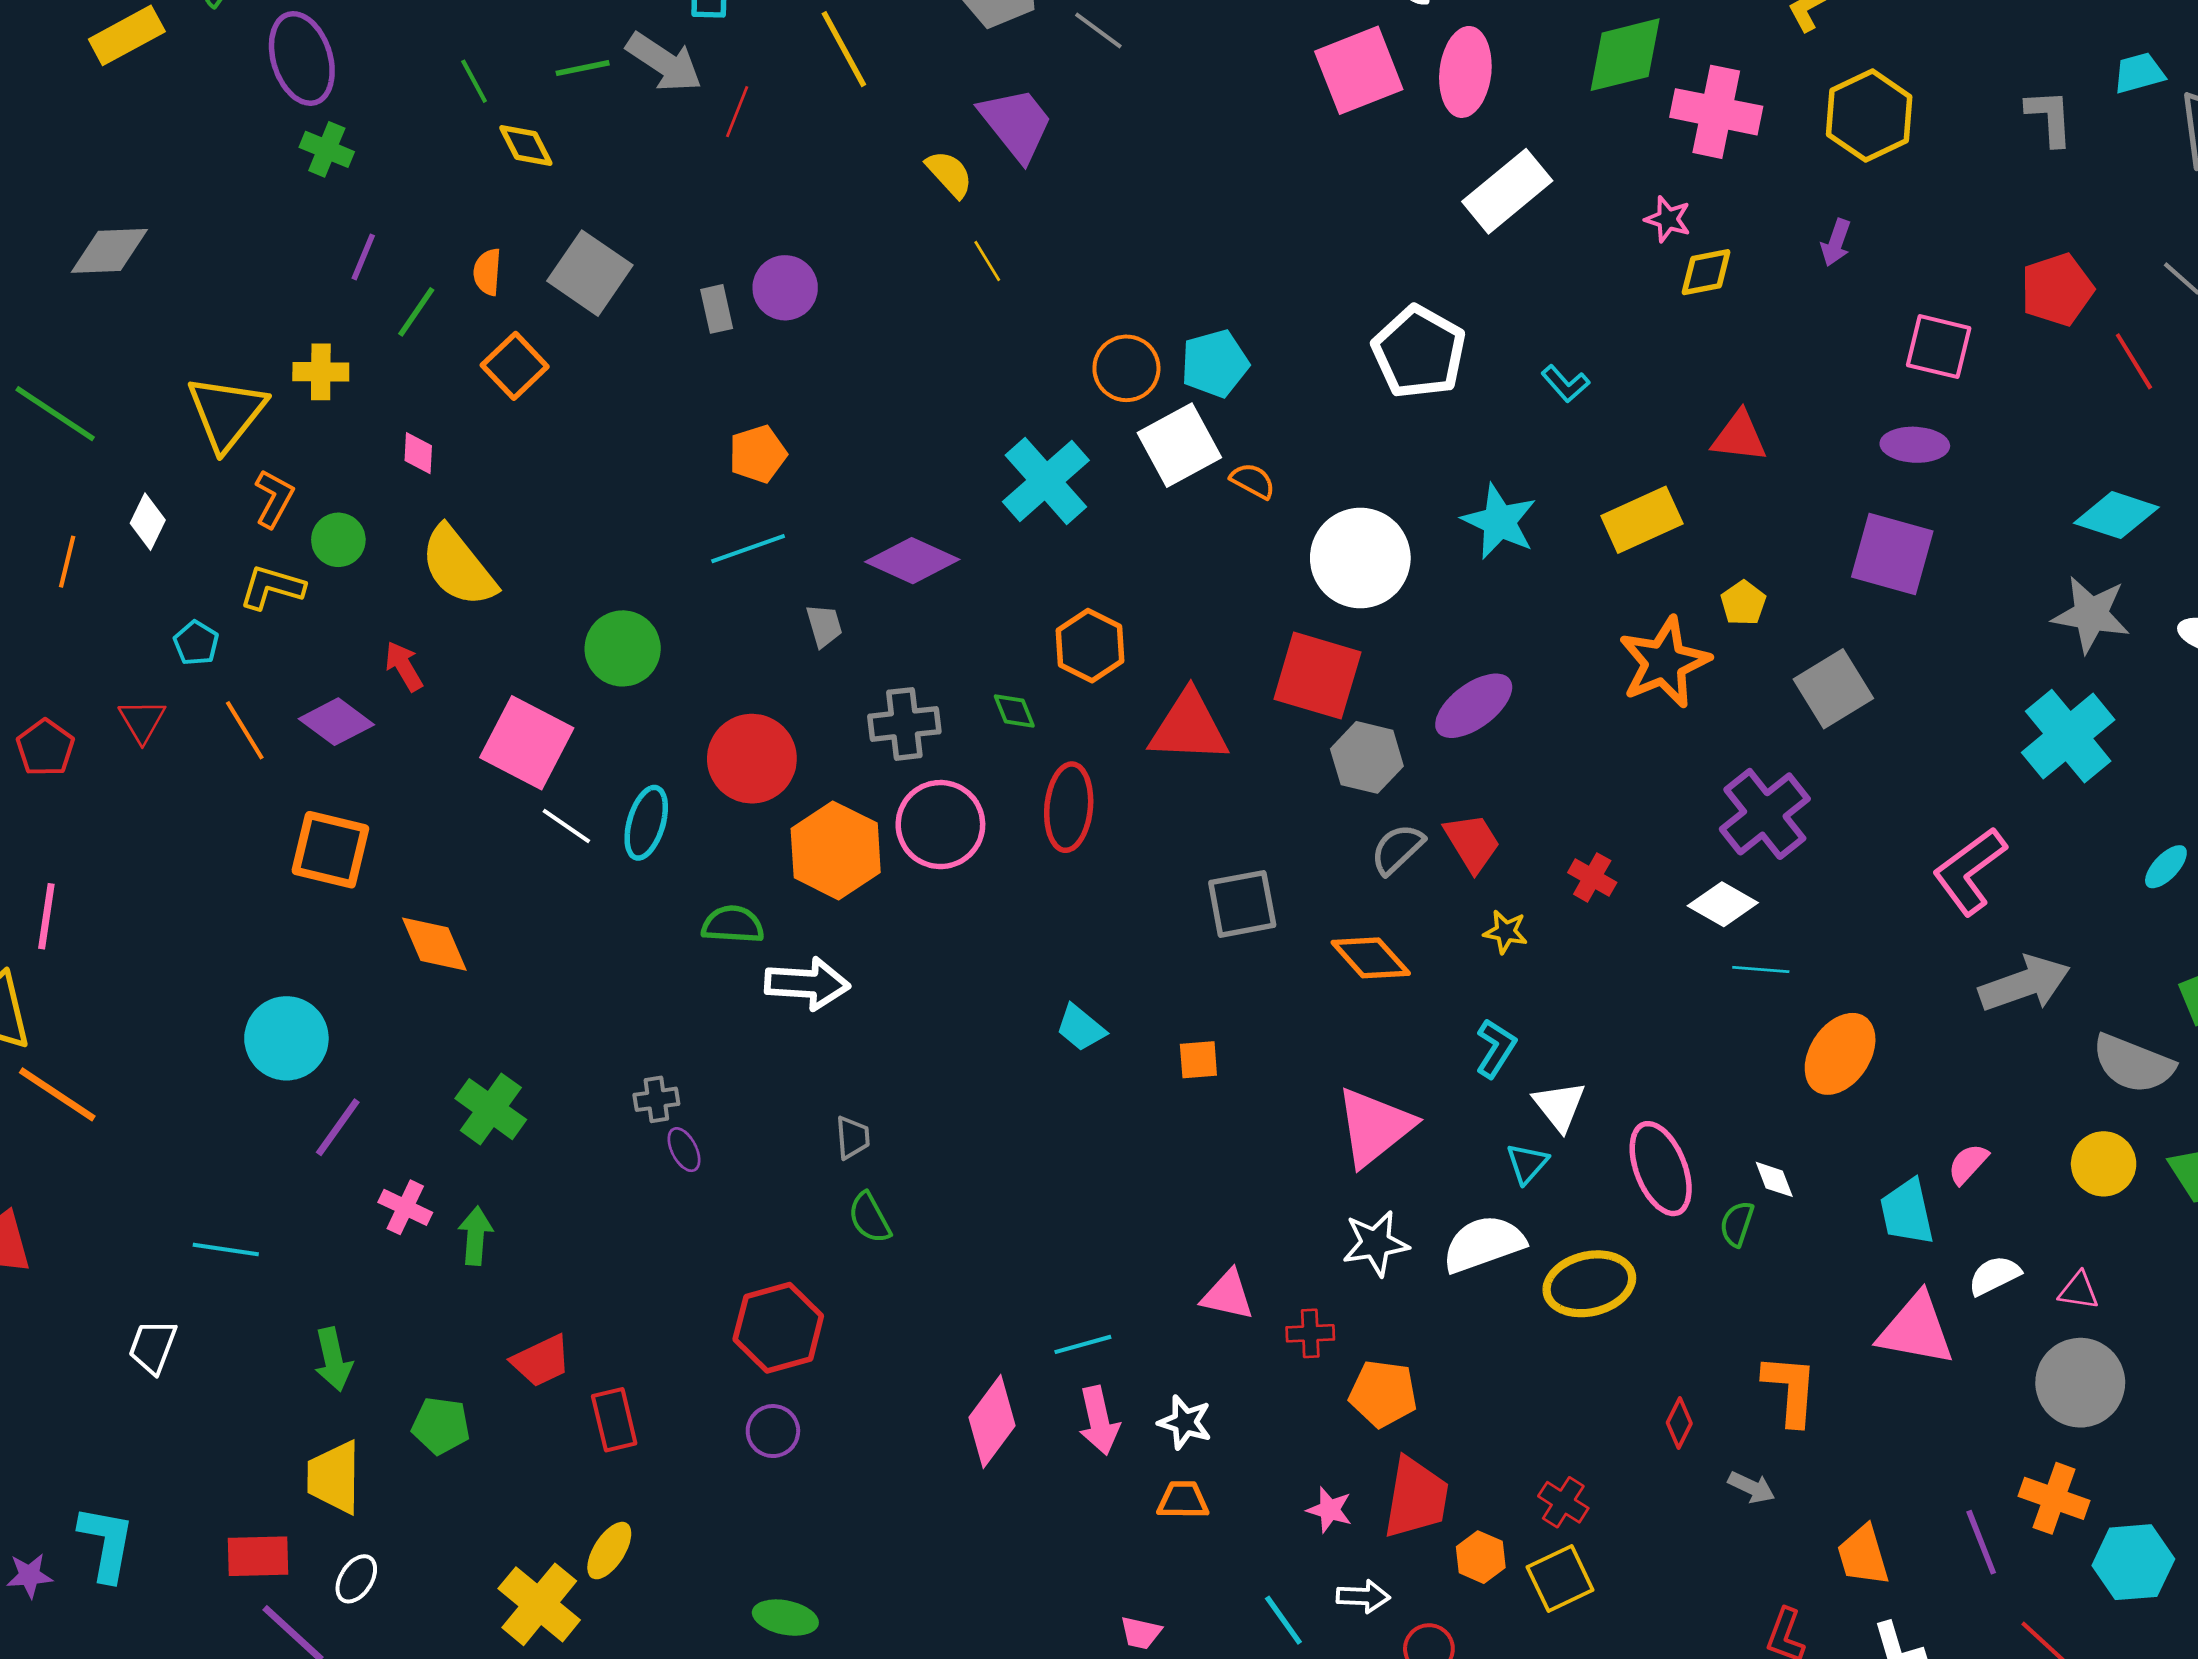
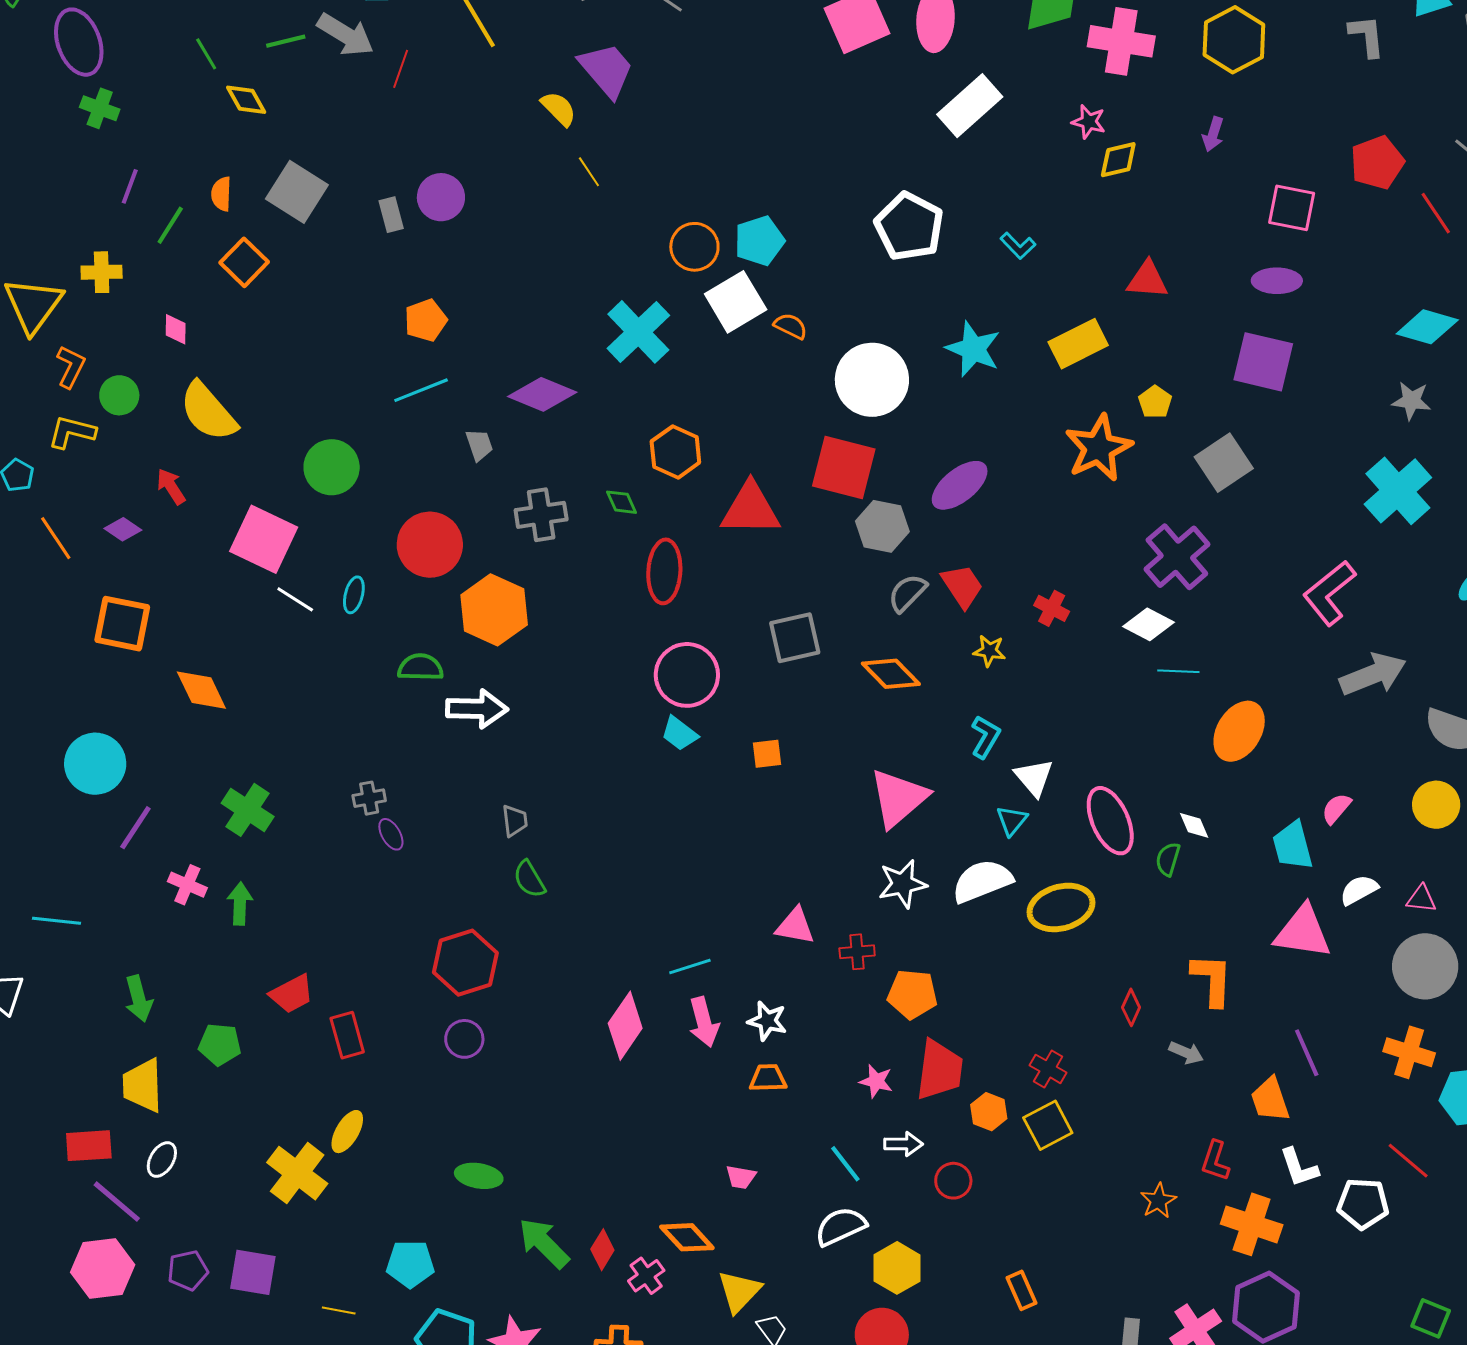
gray star: (2091, 614) -> (1411, 401), size x0.7
purple diamond: (336, 722) -> (123, 529), size x0.7
cyan ellipse: (646, 823) -> (354, 595), size x0.7
pink circle: (940, 825) -> (687, 675), moved
purple line: (1981, 1542) -> (1307, 1053), moved

